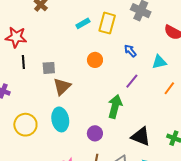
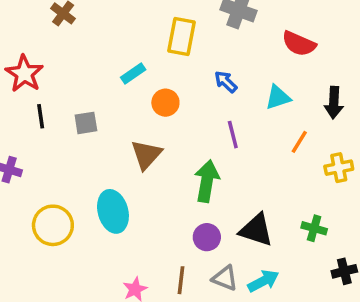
cyan rectangle: (83, 23) -> (133, 74), moved
red star: (16, 37) -> (24, 74), turned 30
purple line: (132, 81) -> (233, 135), turned -49
brown triangle: (62, 86) -> (146, 155), moved
purple circle: (95, 133) -> (207, 237), moved

